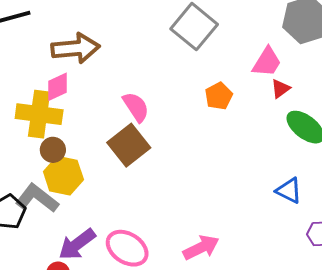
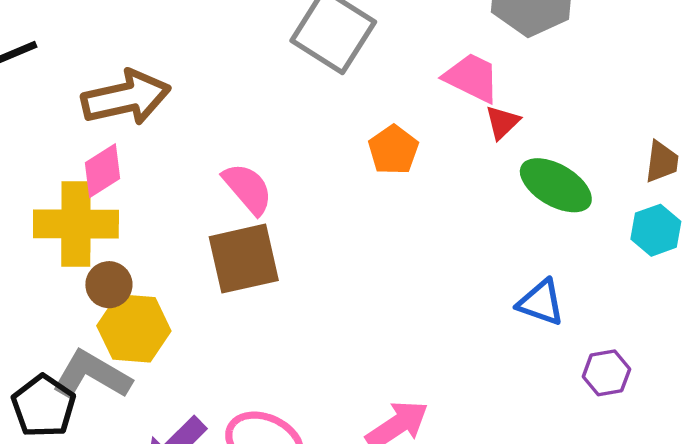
pink trapezoid: (267, 62) -> (472, 78), turned -88
brown square: (129, 145) -> (244, 259), turned 33

